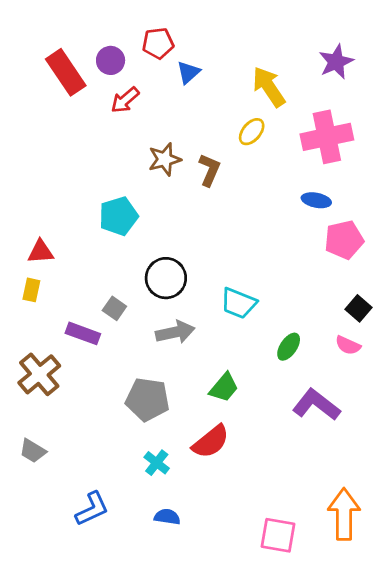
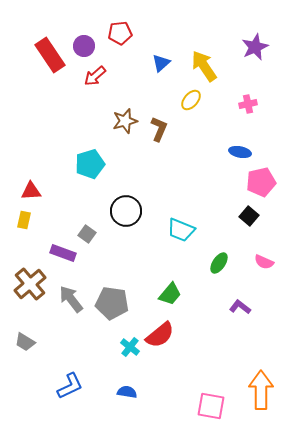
blue triangle: (188, 72) -> (161, 63), moved
pink cross: (327, 137) -> (248, 104), size x0.5
black square: (358, 308) -> (249, 216), moved
gray arrow: (175, 332) -> (71, 299), moved, turned -116
purple L-shape: (316, 405) -> (240, 307), size x0.6
cyan cross: (157, 463) -> (130, 347), moved

